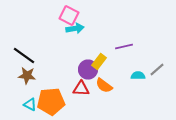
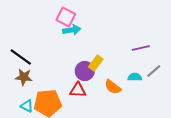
purple line: (124, 46) -> (141, 48), moved
orange semicircle: (104, 86) -> (113, 87), moved

